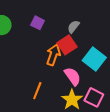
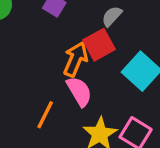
pink semicircle: (73, 76) -> (79, 91), moved

